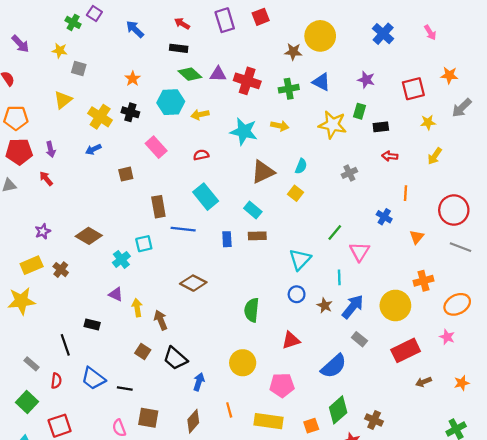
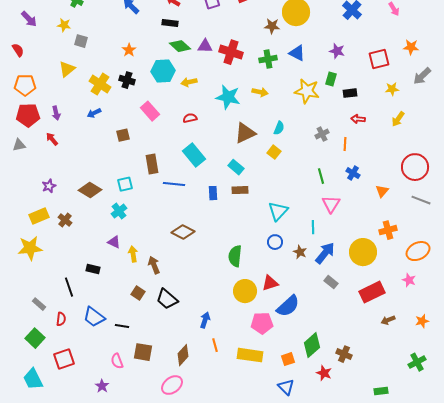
orange line: (406, 193) -> (345, 144), moved
green line: (335, 232) -> (321, 176), moved, turned -56
cyan square: (144, 244) -> (125, 184), moved
yellow circle: (243, 363) -> (245, 291), moved
blue semicircle: (334, 366) -> (288, 306), moved
blue arrow: (199, 382) -> (205, 320), moved

